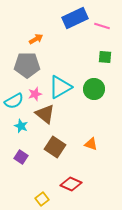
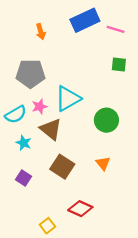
orange arrow: (36, 39) -> (41, 32), moved, turned 104
green circle: (94, 89) -> (106, 120), moved
orange triangle: (91, 144) -> (103, 163), turned 32

